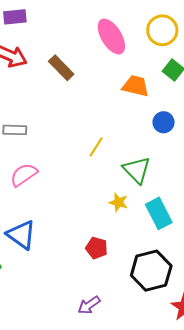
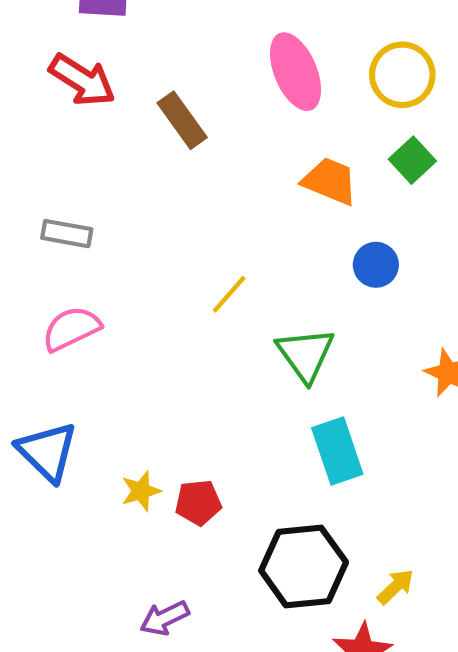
yellow star: (118, 202) -> (141, 491), moved, turned 30
red pentagon: (97, 248) -> (198, 503), turned -30

